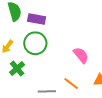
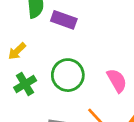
green circle: (35, 43) -> (68, 75), moved

